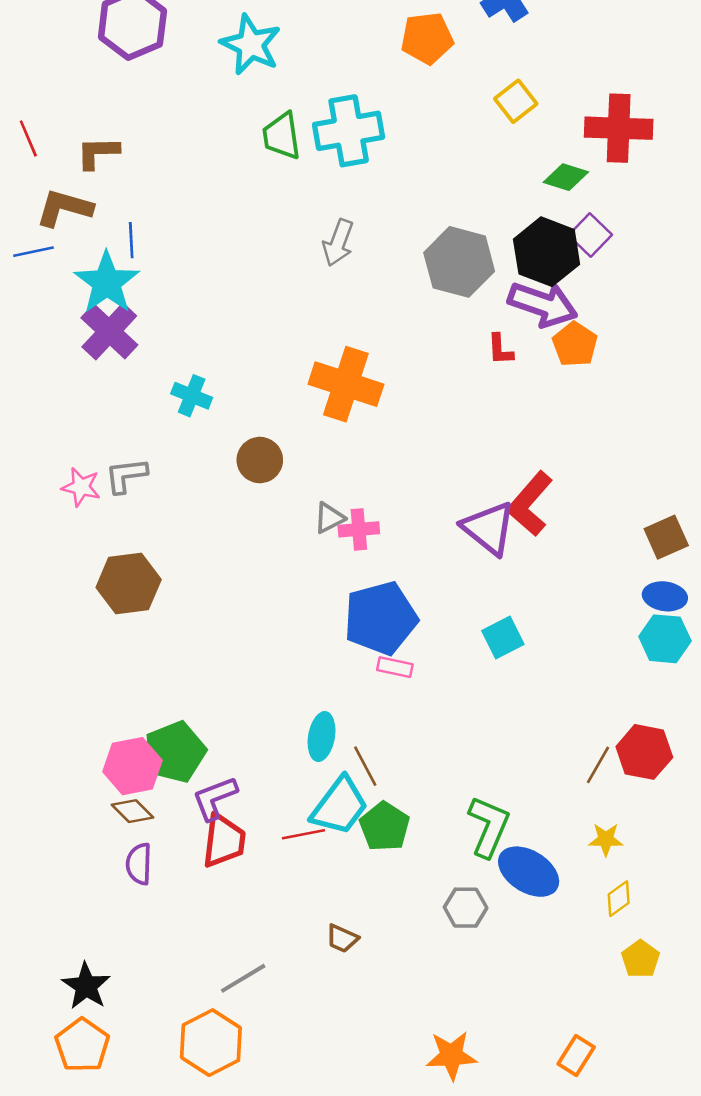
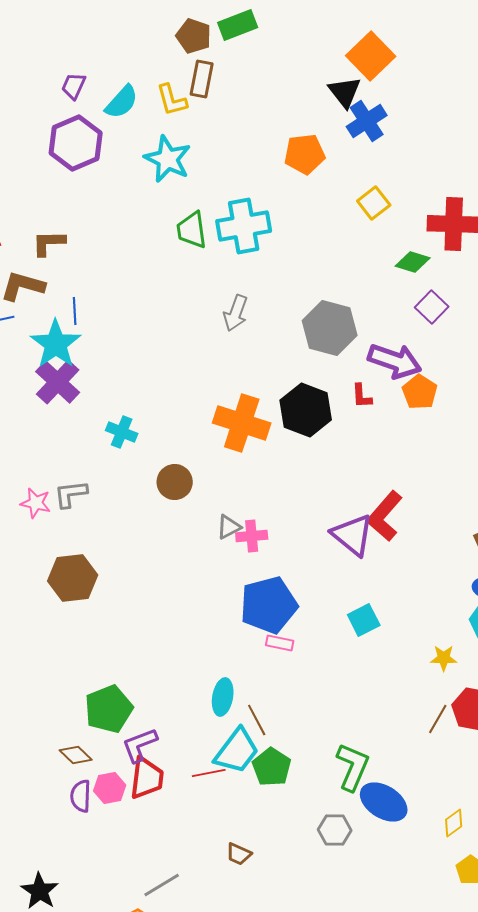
black hexagon: (547, 252) -> (306, 410), moved
pink hexagon: (132, 766) -> (110, 788), moved, size x0.7
yellow star: (606, 839) -> (444, 658), moved

